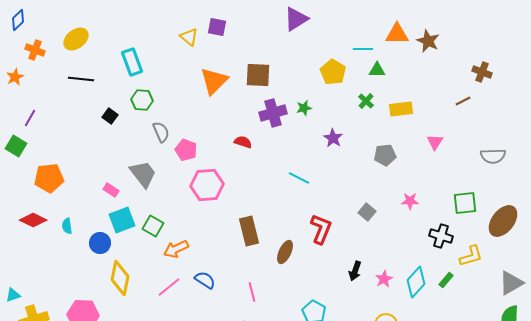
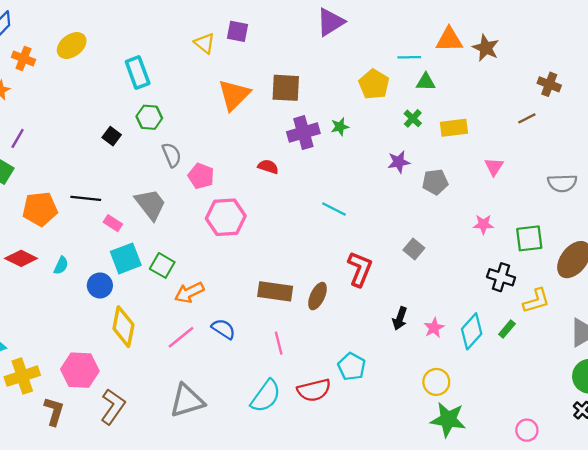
black line: (81, 79) -> (86, 198), moved
purple star: (333, 138) -> (399, 162), moved, turned 30
pink star: (410, 201) -> (483, 224), moved
cyan semicircle: (67, 226) -> (61, 265), turned -147
brown rectangle: (249, 231) -> (275, 291), moved, turned -68

